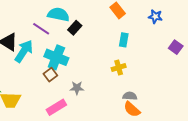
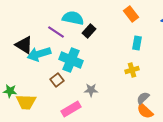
cyan arrow: (24, 51) -> (39, 54), turned -140
brown square: (50, 75) -> (57, 80), moved
gray semicircle: (130, 96) -> (143, 98), turned -48

